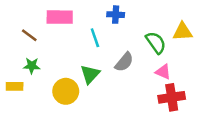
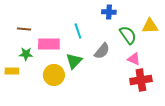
blue cross: (116, 15) -> (109, 12), moved
pink rectangle: (60, 17) -> (49, 44), moved
brown line: (29, 35) -> (24, 29), turned -32

